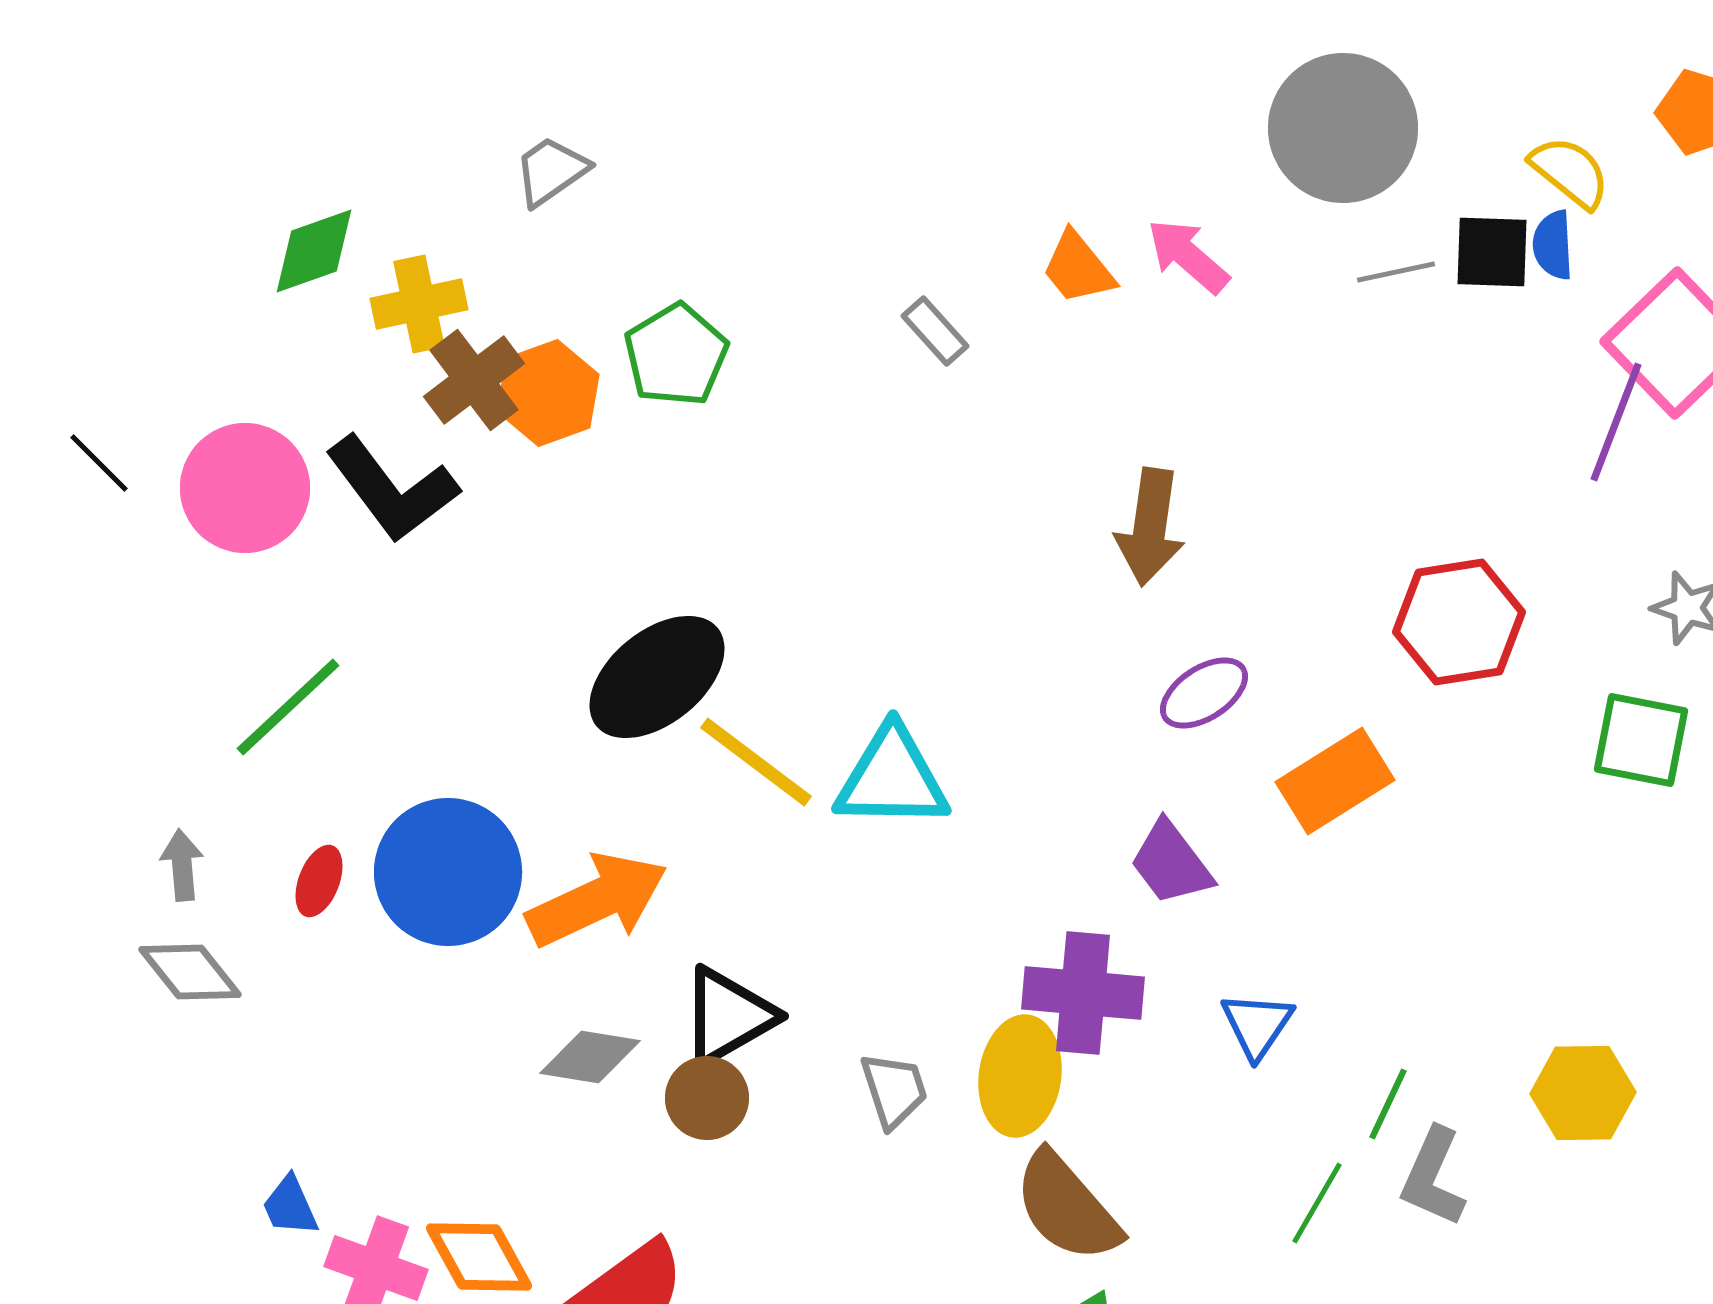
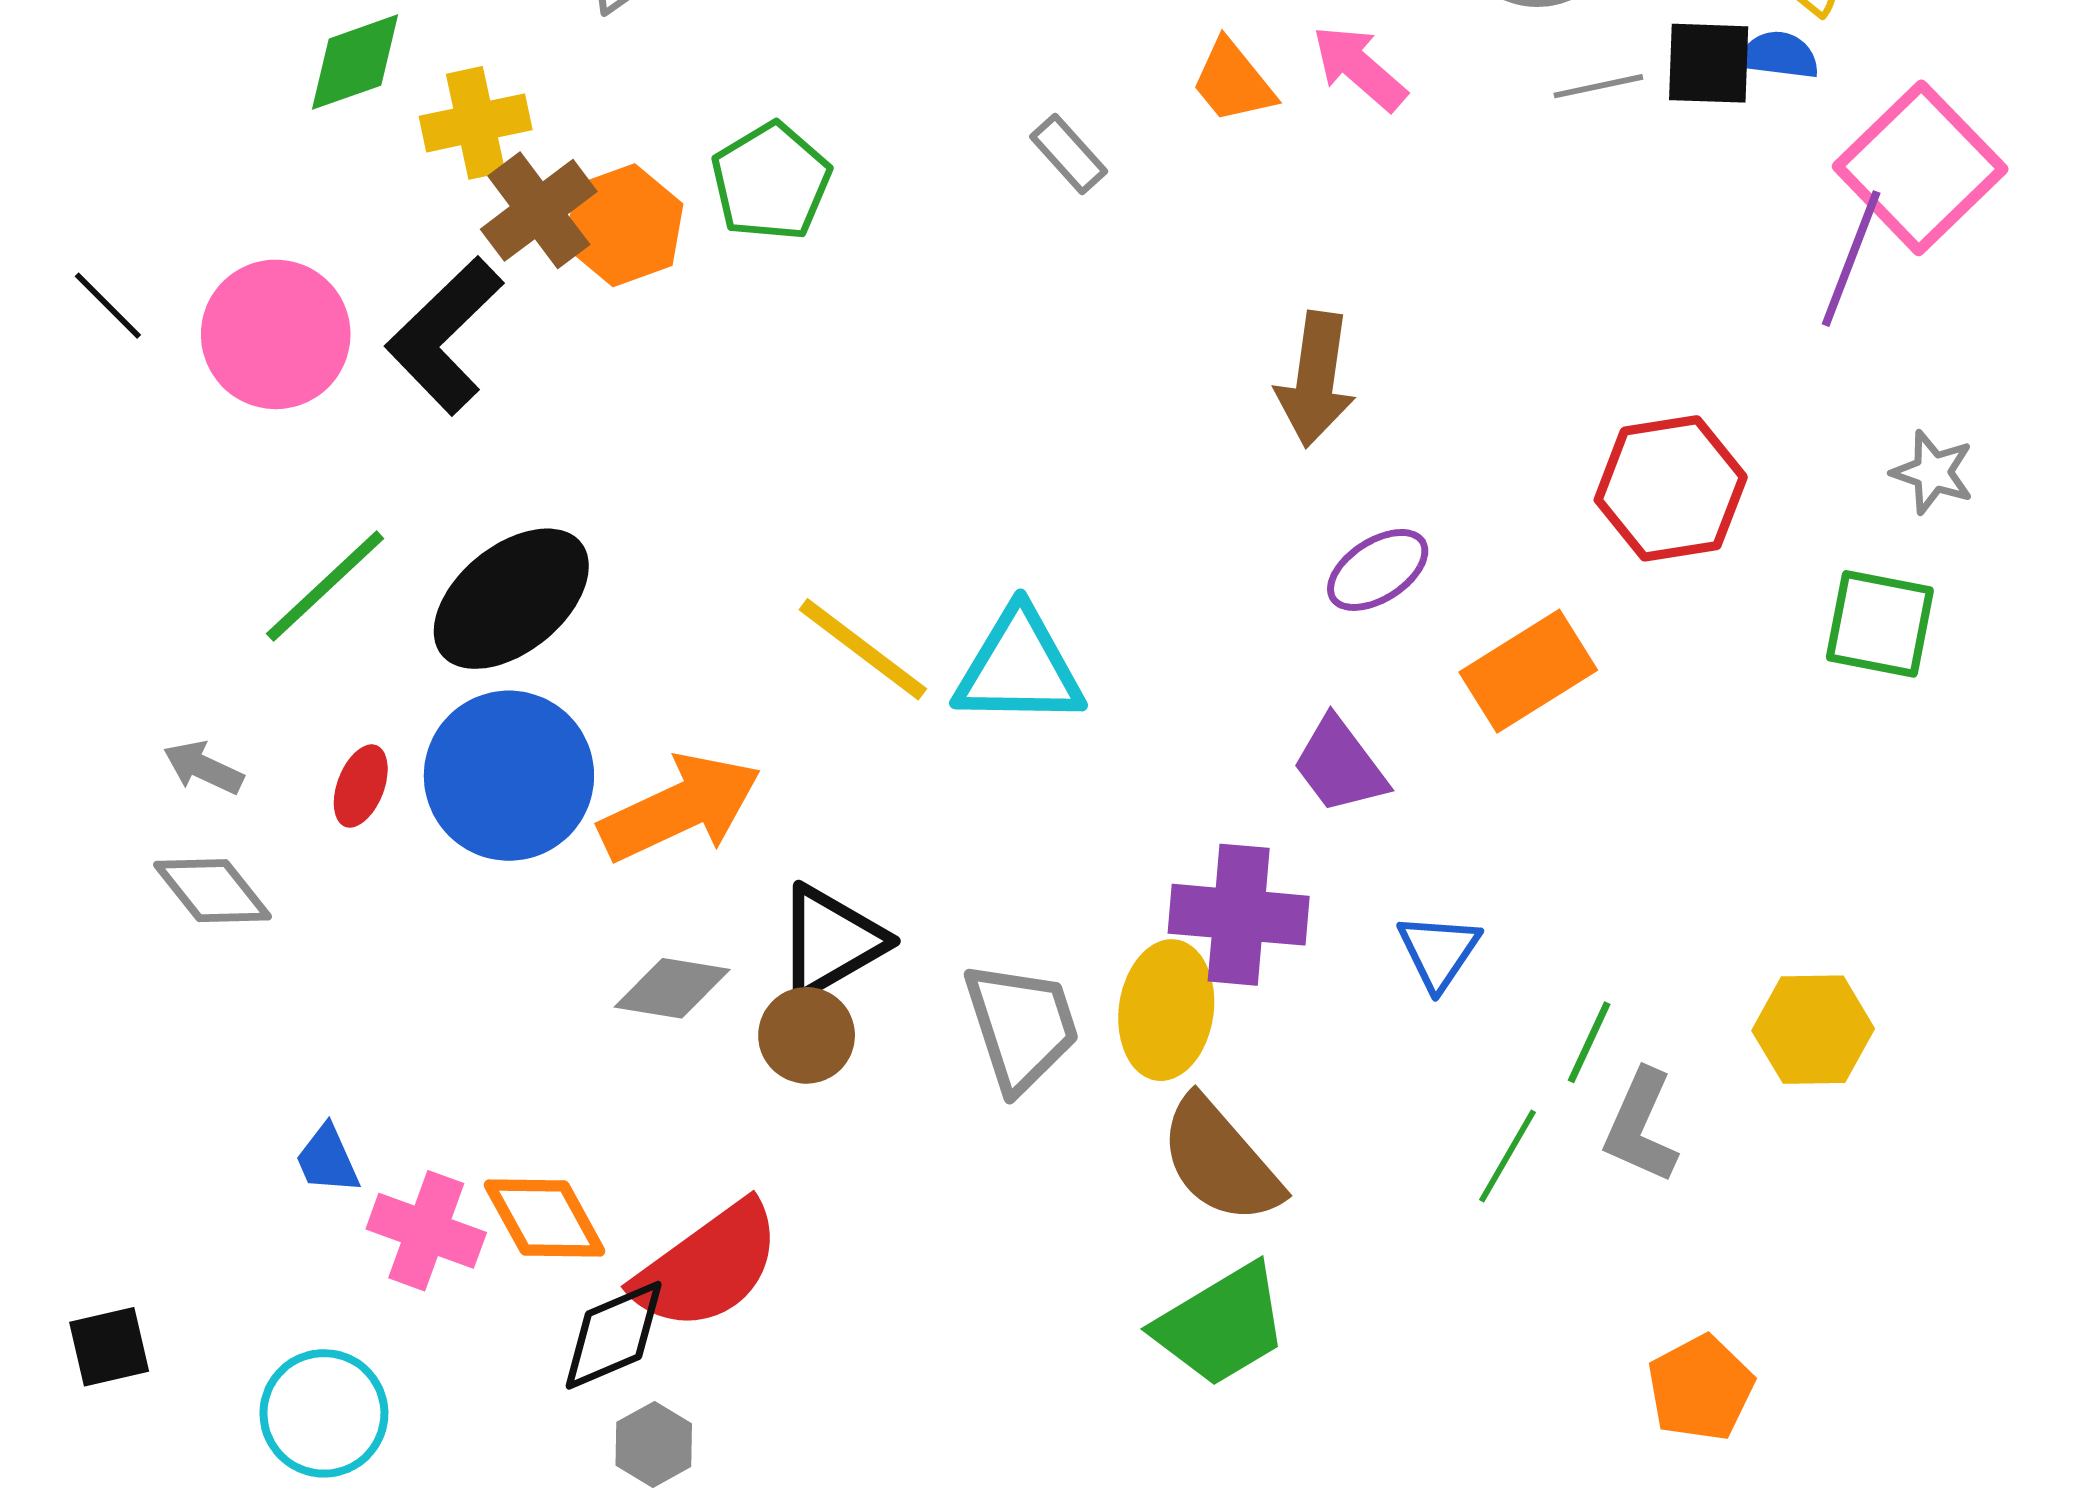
blue semicircle: (1553, 245) -> (1779, 55), turned 100
black L-shape: (392, 489) -> (445, 336), turned 83
black ellipse: (657, 677) -> (511, 599), moved
gray arrow: (182, 865) -> (203, 768), turned -60
gray trapezoid: (894, 1090) -> (1021, 1026), size x1.5

